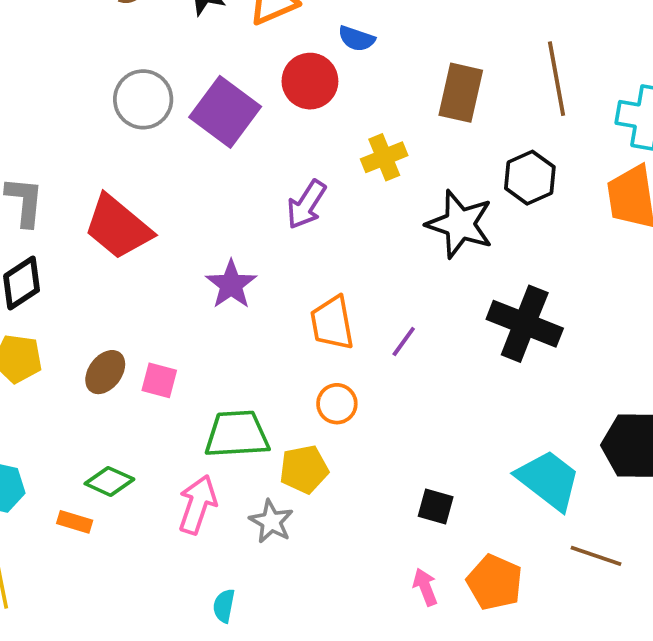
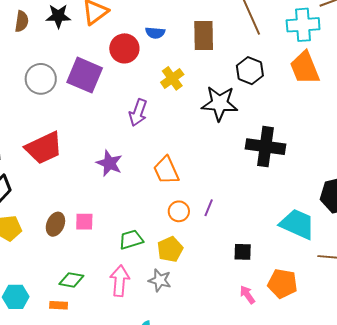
blue semicircle: (357, 39) -> (155, 33), moved
red trapezoid: (118, 227) -> (44, 148), turned -51
purple line: (404, 341) -> (209, 208), moved
green trapezoid: (237, 434) -> (131, 240), size x0.7

